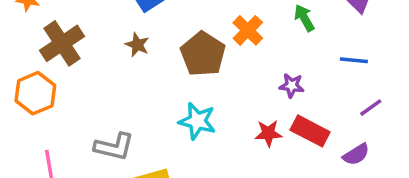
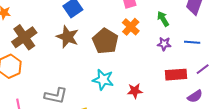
brown star: (137, 45) -> (68, 37), size x1.6
purple star: (292, 86) -> (164, 44), moved
red rectangle: (310, 131) -> (176, 75), moved, turned -30
red star: (268, 133) -> (135, 91), moved

